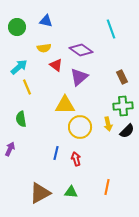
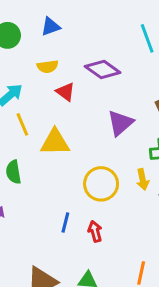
blue triangle: (46, 21) -> (51, 26), turned -32
purple triangle: (79, 77) -> (120, 123), moved
yellow triangle: (65, 105) -> (55, 142), moved

